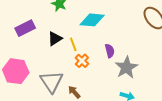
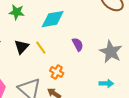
orange cross: (82, 61) -> (57, 72), moved
gray star: (126, 67) -> (111, 52), moved

